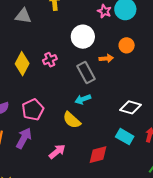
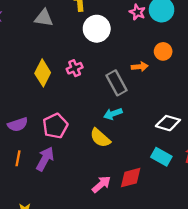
white circle: (83, 37) -> (97, 29), moved
pink arrow: (57, 152) -> (101, 184), moved

